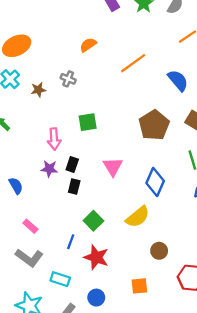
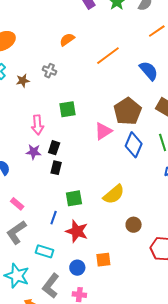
pink triangle: (113, 167) -> (103, 131), moved, turned 30
blue diamond: (155, 182) -> (134, 145), moved
green square: (93, 221) -> (74, 198), turned 36
gray L-shape: (29, 258) -> (16, 232), turned 110
orange square: (139, 286) -> (103, 260), moved

